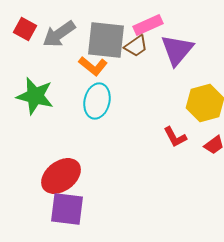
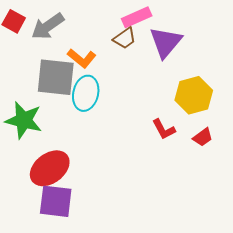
gray square: (106, 40) -> (56, 77), moved
green star: (35, 96) -> (24, 120), moved

